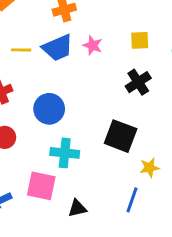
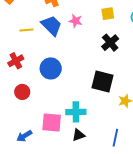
blue trapezoid: (58, 48) -> (52, 25), turned -105
cyan cross: (65, 153) -> (76, 112), moved
blue line: (132, 200) -> (115, 138), moved

